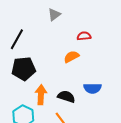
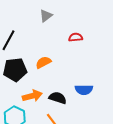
orange semicircle: (71, 57) -> (43, 62), moved
orange arrow: (41, 95) -> (32, 96), turned 72

